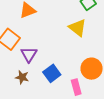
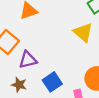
purple triangle: (29, 54) -> (28, 60), turned 42

